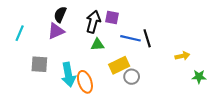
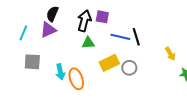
cyan line: (20, 33) -> (23, 33), moved
yellow arrow: (182, 56) -> (170, 54), turned 72
cyan arrow: (68, 75) -> (60, 72), size x0.7
gray circle: (132, 77) -> (129, 68), moved

